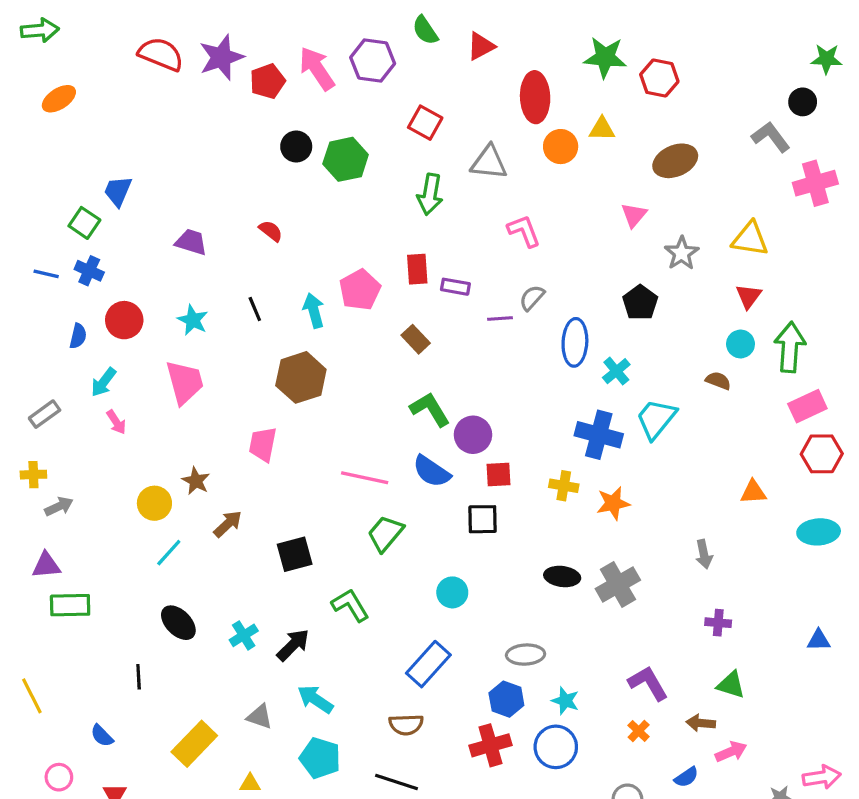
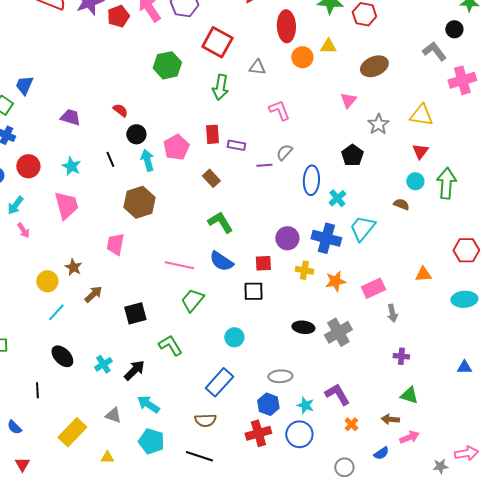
red square: (425, 123) -> (217, 42), size x1.4
black circle: (296, 147) -> (136, 134), moved
gray triangle: (489, 162) -> (257, 67), size x0.7
pink rectangle: (807, 406) -> (373, 288), moved
purple circle: (473, 435) -> (287, 238), moved
purple L-shape: (648, 683) -> (337, 394), moved

